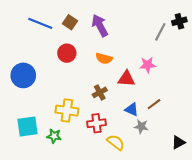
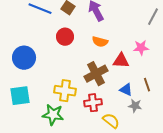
brown cross: (100, 92) -> (96, 74), size x1.6
brown line: (154, 104) -> (147, 85), turned -72
cyan square: (28, 126) -> (20, 96), moved
green star: (54, 136) -> (53, 115), size x1.5

